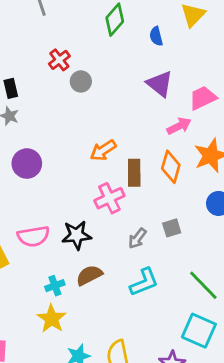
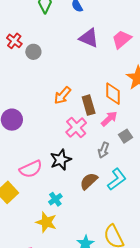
pink arrow: (179, 126) -> (109, 119), moved
brown semicircle: (89, 275) -> (89, 181), moved
yellow star: (52, 319) -> (46, 222), moved

